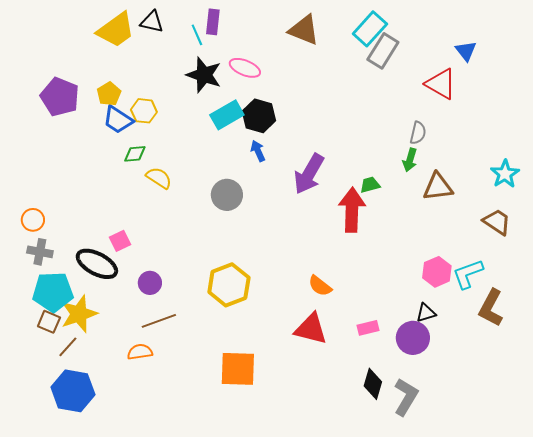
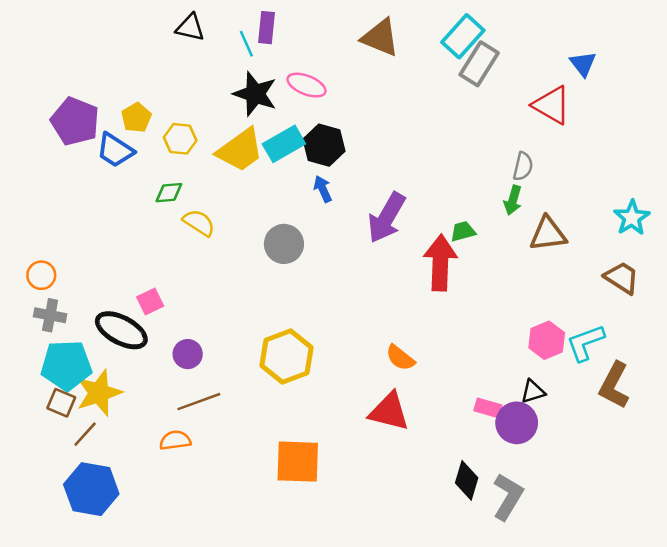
yellow trapezoid: (116, 30) -> (240, 150), moved
blue trapezoid: (118, 120) -> (115, 150), moved
pink rectangle: (368, 328) -> (488, 408), moved, turned 30

